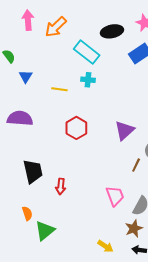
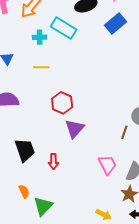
cyan cross: (88, 80) -> (40, 37), moved
purple triangle: (124, 130) -> (74, 129), moved

